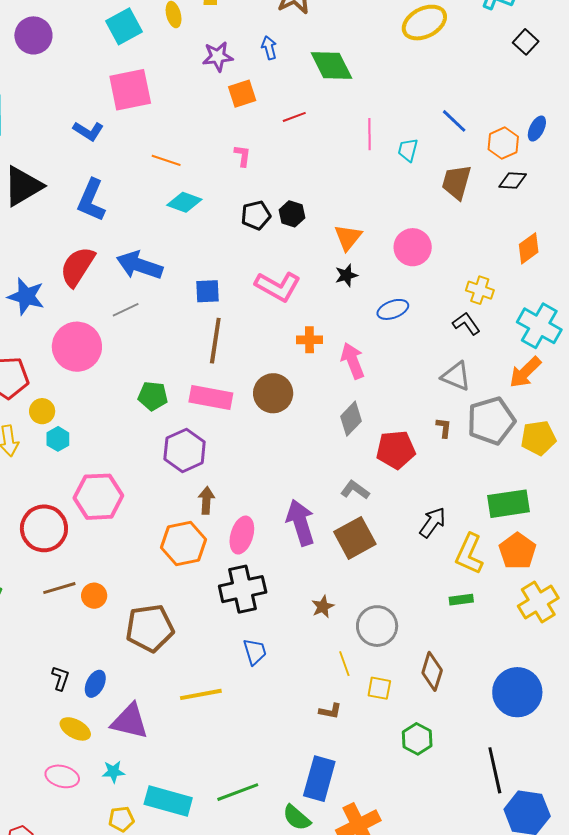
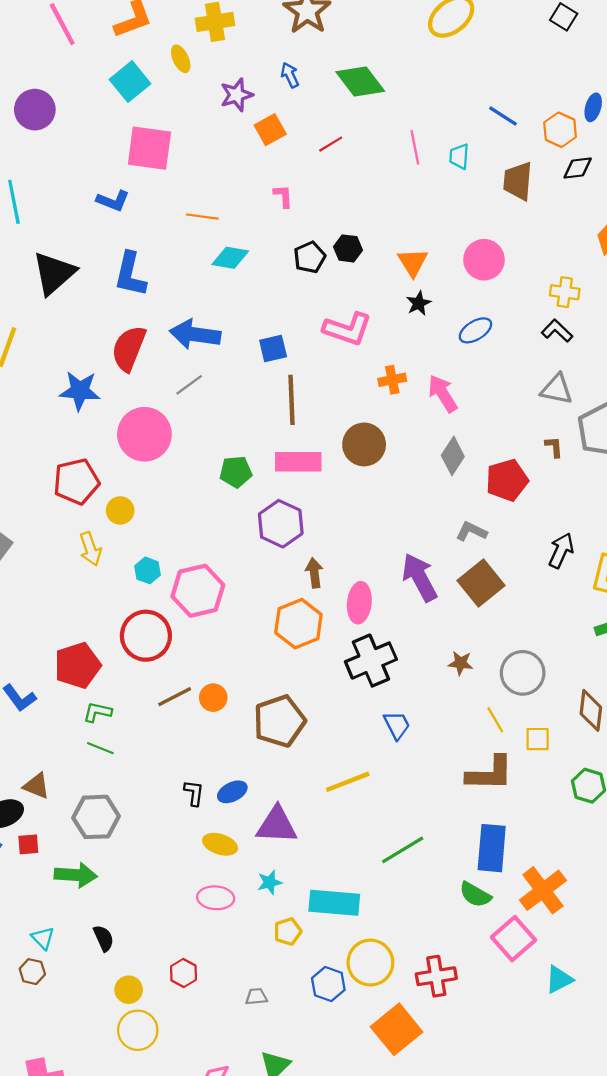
pink square: (130, 90) -> (149, 148), turned 30
cyan hexagon: (58, 439) -> (148, 570), moved
brown star: (323, 607) -> (461, 663), turned -30
blue ellipse: (95, 684) -> (232, 792), turned 48
brown L-shape: (330, 711) -> (490, 773), size x2.0
green line: (238, 792) -> (403, 850), moved

